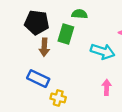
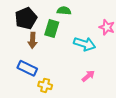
black pentagon: (37, 22) -> (26, 18), turned -30
pink arrow: (107, 87) -> (88, 76), turned 48

